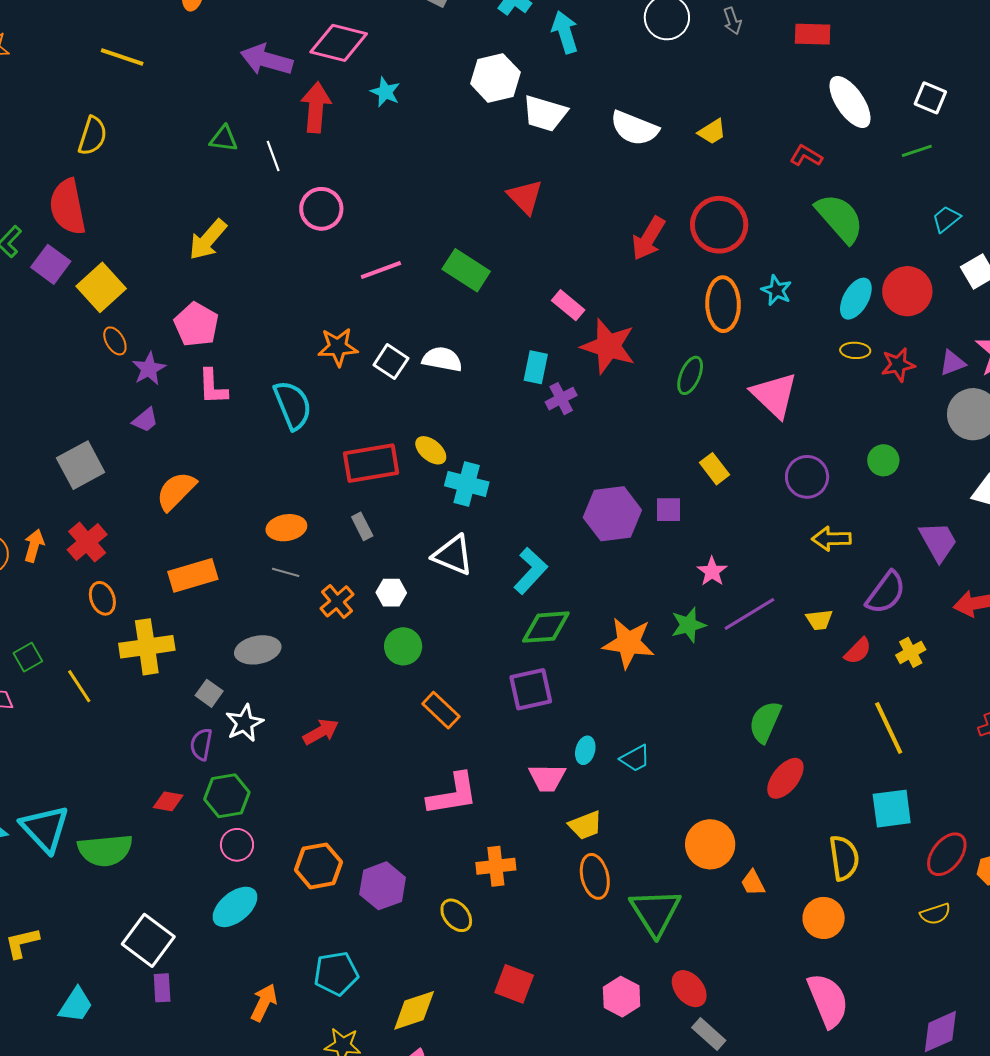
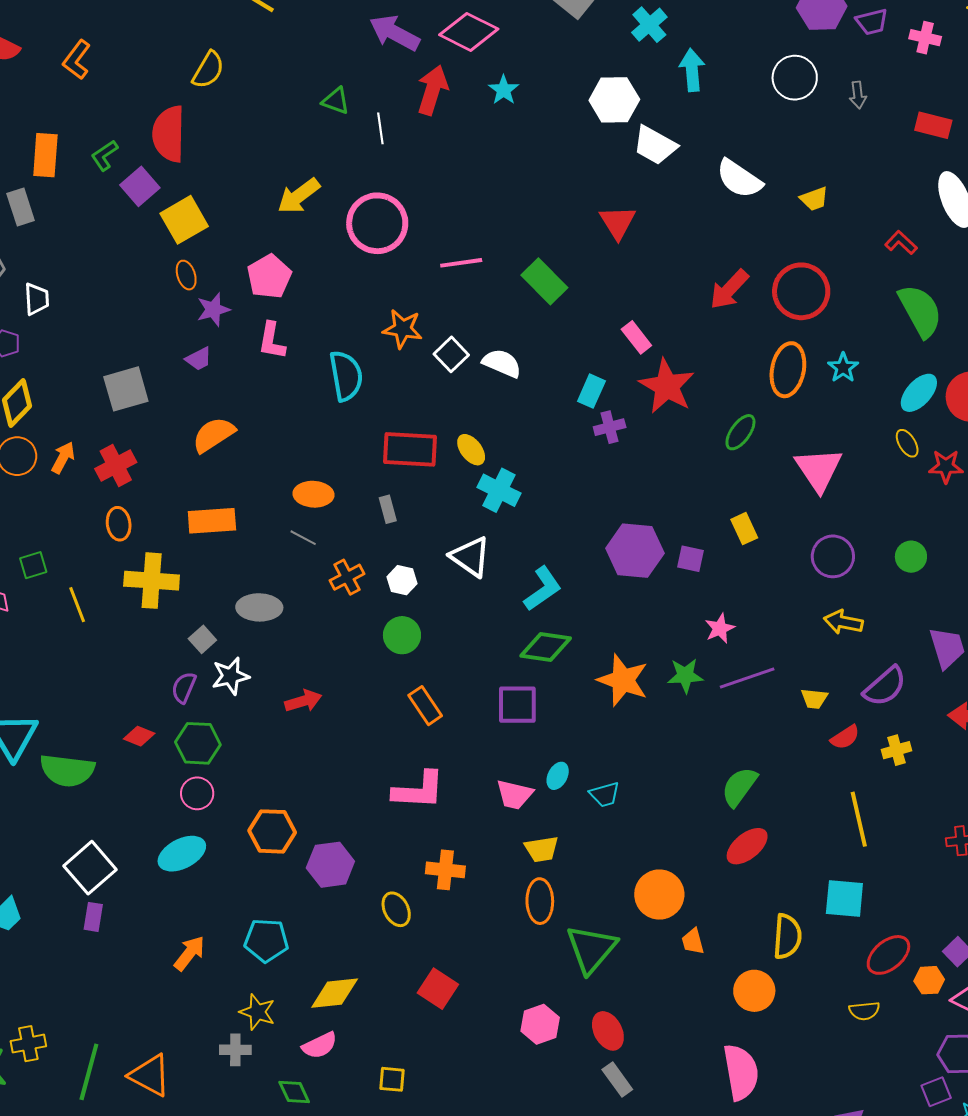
pink circle: (321, 209) -> (377, 223), moved, size x1.4
yellow ellipse: (855, 350) -> (907, 443), turned 44

